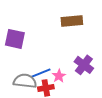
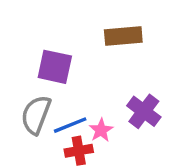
purple square: (15, 39) -> (55, 67), moved
gray semicircle: (25, 81) -> (36, 115), moved, turned -75

